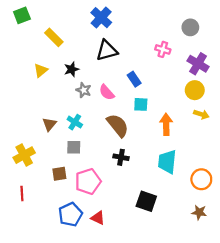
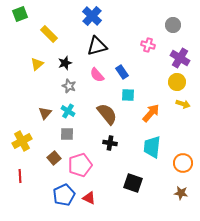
gray star: (84, 90) -> (69, 86), moved
pink semicircle: (107, 92) -> (97, 75), moved
orange arrow: (166, 124) -> (151, 113), turned 42
brown square: (59, 174) -> (54, 158), turned -32

